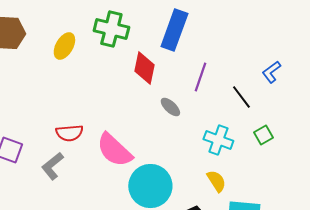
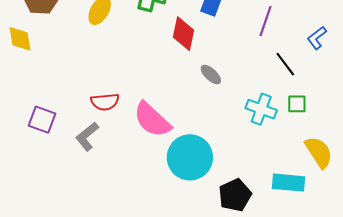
purple line: (200, 77) -> (265, 21), moved
green square: (263, 135) -> (297, 104), moved, turned 30
yellow semicircle: (216, 181) -> (319, 152), moved, size x1.4

